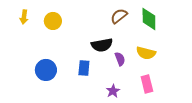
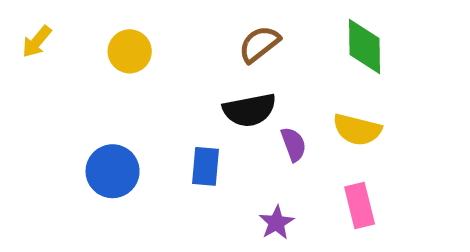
brown semicircle: (119, 16) -> (259, 44), moved
yellow arrow: (24, 17) -> (37, 42), moved, turned 32

